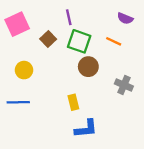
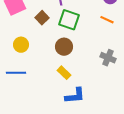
orange line: (114, 41) -> (107, 20), moved
brown circle: (88, 67) -> (64, 47), moved
yellow rectangle: (73, 102) -> (64, 73), turned -32

